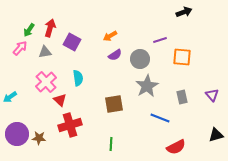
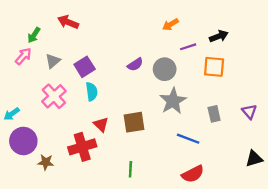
black arrow: (184, 12) -> (219, 36), moved
red arrow: (50, 28) -> (68, 22), moved, turned -84
orange arrow: (110, 36) -> (170, 24), moved
purple square: (72, 42) -> (85, 67), moved, turned 30
gray triangle: (45, 52) -> (53, 61), turned -32
red triangle: (60, 100) -> (101, 125), moved
purple circle: (17, 134) -> (23, 141), moved
red semicircle: (176, 147) -> (193, 174), moved

